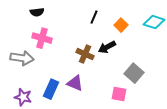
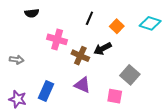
pink cross: (42, 38) -> (57, 39), moved
gray arrow: (22, 58) -> (17, 60), size x0.6
purple triangle: (75, 83) -> (82, 85), moved

